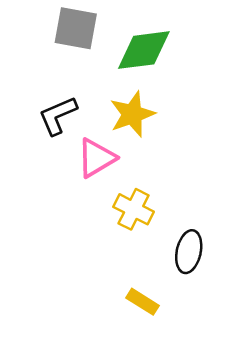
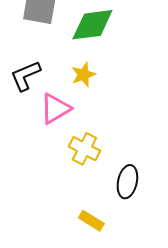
yellow star: (132, 114) -> (83, 75), size x0.7

